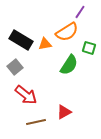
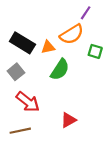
green semicircle: (69, 65) -> (60, 70), moved
brown line: (36, 122) -> (20, 131), moved

